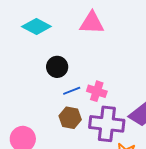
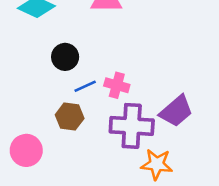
brown hexagon: (70, 118) -> (70, 117), moved

